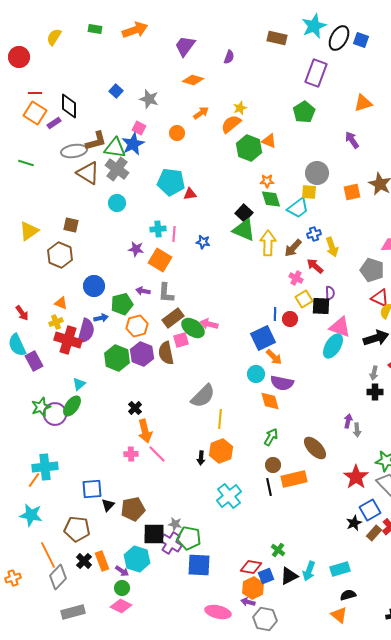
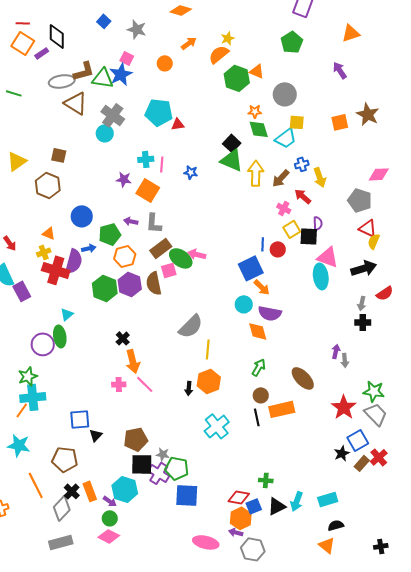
gray cross: (117, 169) -> (113, 115), moved
gray circle: (317, 173) -> (285, 94), moved
cyan ellipse: (333, 346) -> (321, 276), turned -40
green ellipse: (72, 406) -> (60, 336), turned -45
green star: (41, 407) -> (28, 376), moved
brown pentagon: (133, 509) -> (136, 439), moved
green cross: (278, 550) -> (266, 480), turned -32
gray diamond: (58, 577) -> (62, 508), moved

